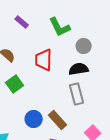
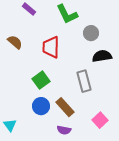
black semicircle: (79, 69) -> (102, 56), moved
green square: (15, 84) -> (41, 80), moved

